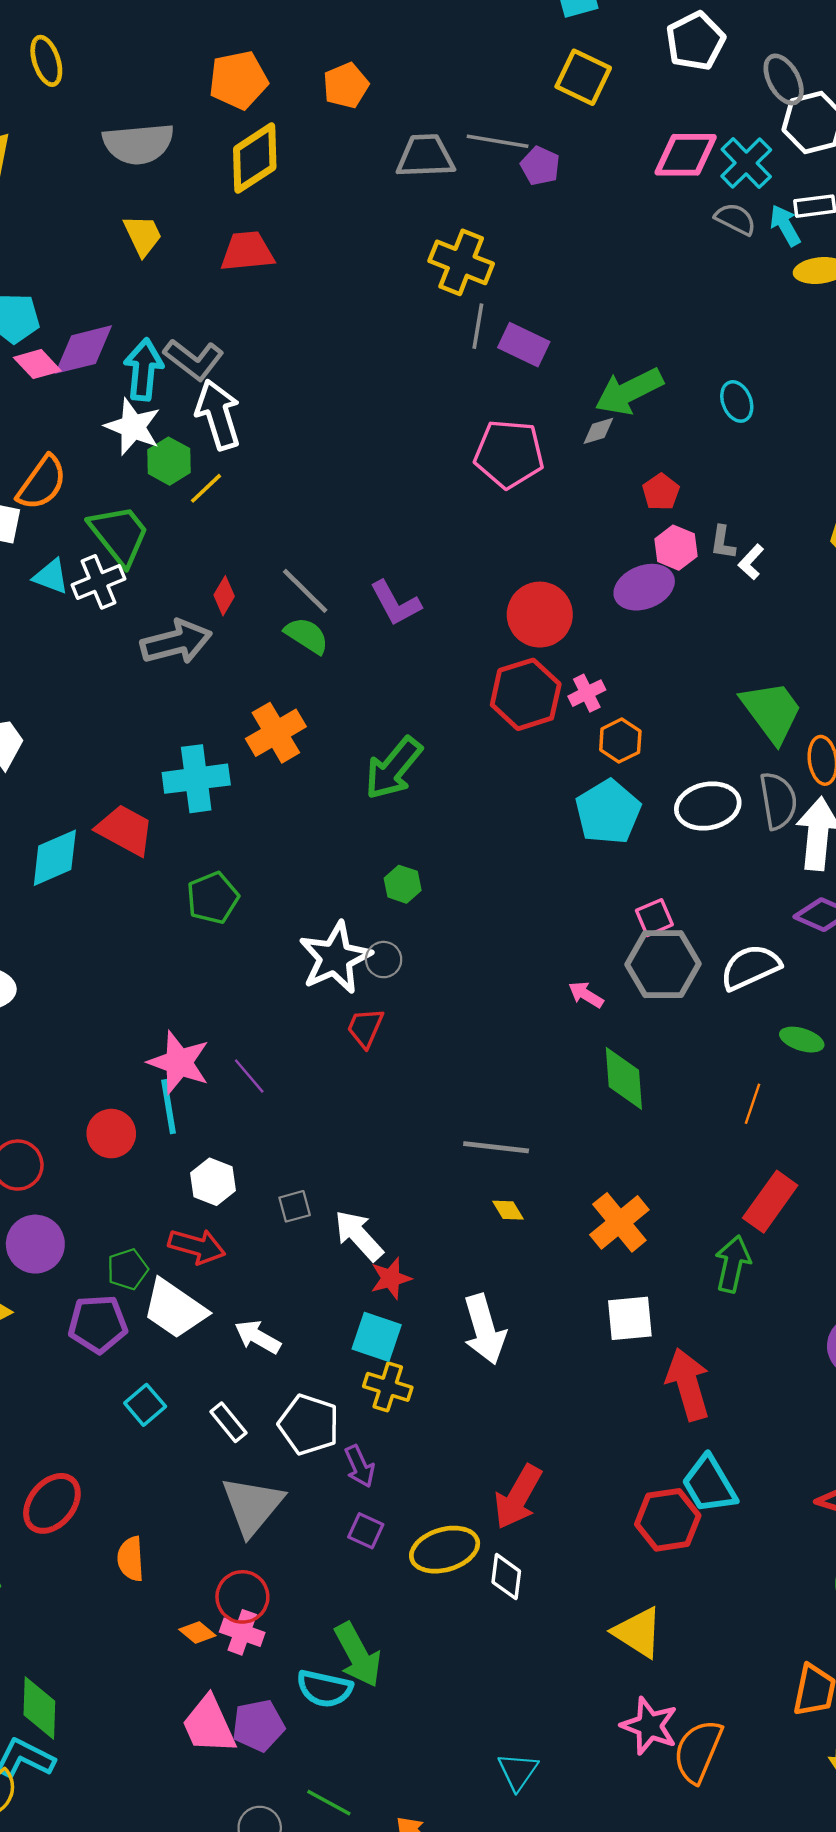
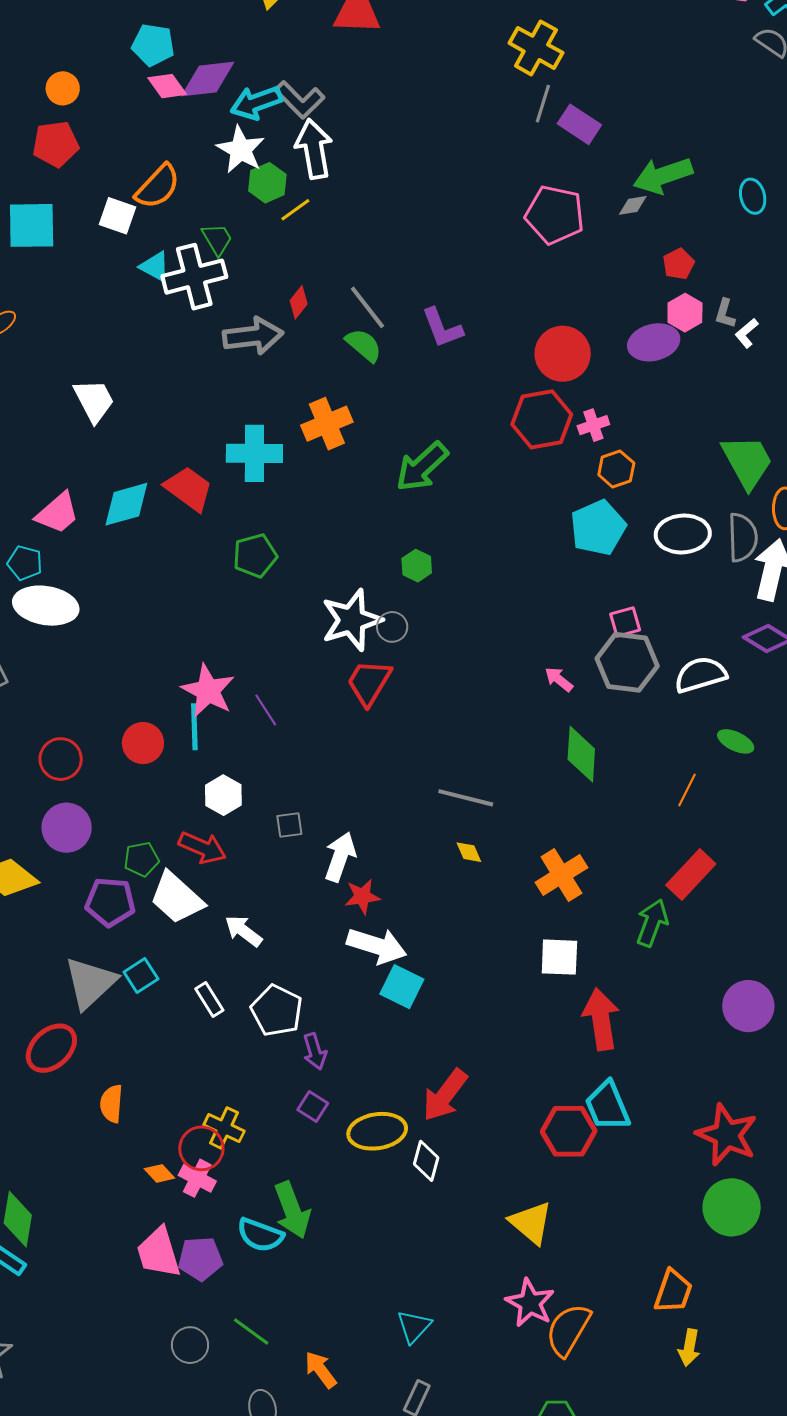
cyan arrow: (144, 370) -> (256, 103), turned -123
green trapezoid: (119, 535) -> (217, 239), size x0.6
white cross: (98, 582) -> (194, 277), size x1.4
red trapezoid: (365, 1028) -> (369, 682), size x1.4
white arrow: (359, 1235) -> (340, 857), turned 54
white arrow: (484, 1329) -> (377, 946), moved, turned -64
cyan square: (377, 1337) -> (402, 987), moved
yellow cross: (388, 1387) -> (224, 1128), moved
gray triangle: (252, 1506) -> (90, 983), moved

